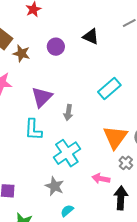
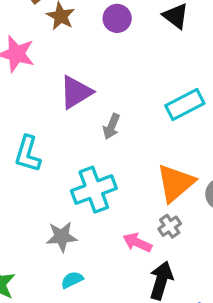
cyan L-shape: (33, 130) -> (28, 154), moved
gray cross: (126, 163) -> (170, 226), moved
gray star: (54, 186) -> (62, 237), turned 30

